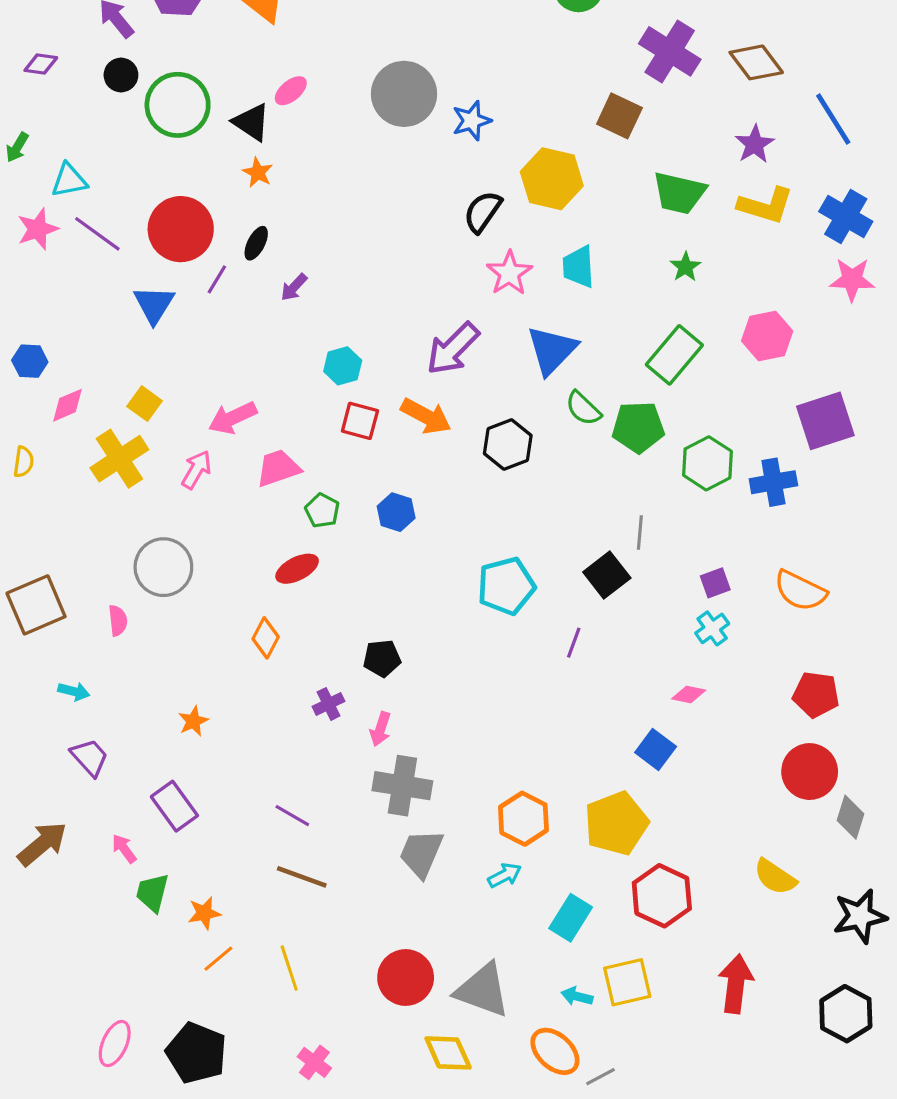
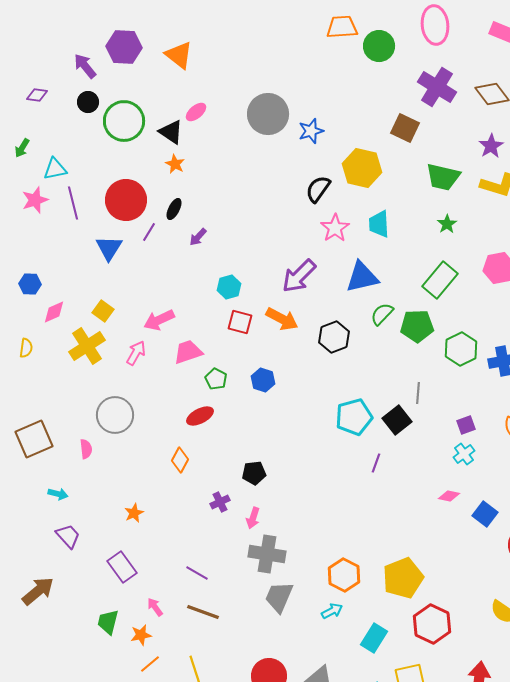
purple line: (97, 234) -> (73, 203), turned 40
blue triangle: (552, 350) -> (362, 277), turned 33
green semicircle: (583, 408) -> (382, 314), turned 90
cyan pentagon: (506, 586) -> (354, 417), moved
blue square: (656, 750) -> (485, 514), moved
pink arrow: (124, 849) -> (155, 607), moved

